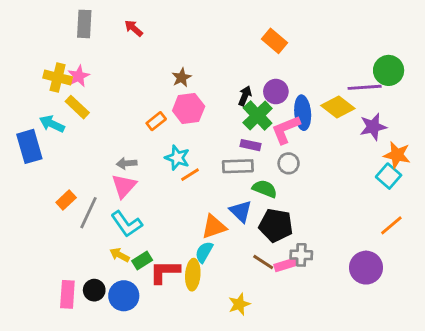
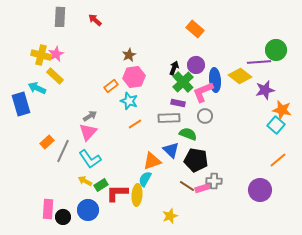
cyan star: (177, 158) -> (129, 101), moved
gray arrow: (127, 163) -> (90, 116), turned 152
black circle: (94, 290) -> (63, 217), moved

